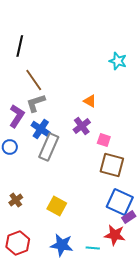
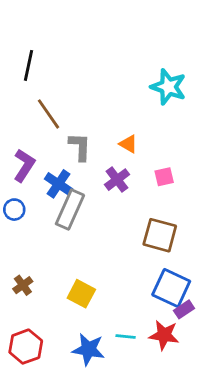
cyan star: (118, 61) -> (168, 87), size x1.4
gray L-shape: (36, 103) -> (80, 147), moved, turned 110
pink square: (104, 140) -> (164, 177), moved, turned -32
cyan line: (93, 248) -> (126, 337), moved

